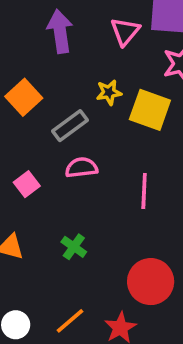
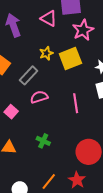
pink triangle: (125, 31) -> (49, 18), turned -30
yellow square: (150, 110) -> (70, 58), turned -30

